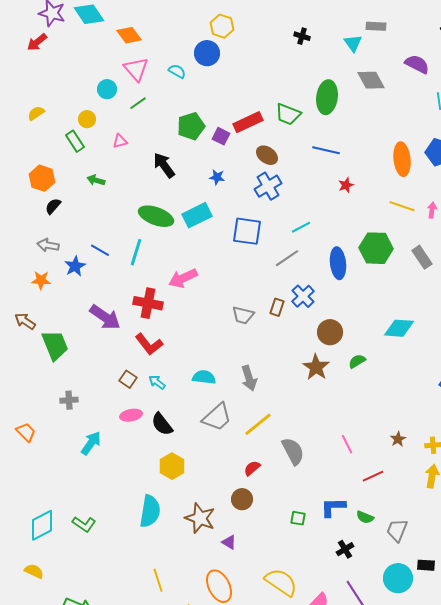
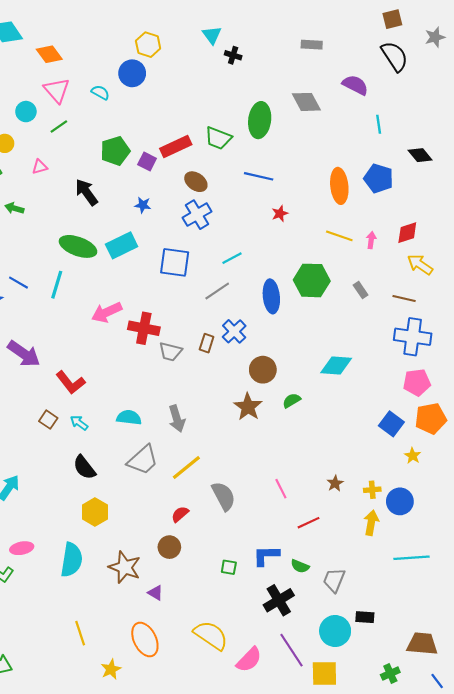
cyan triangle: (353, 43) -> (212, 35), moved
gray rectangle: (422, 257) -> (361, 290), size x0.7
red cross: (148, 303) -> (144, 328), moved
pink ellipse: (131, 415) -> (22, 548), moved
black cross: (345, 549) -> (279, 600), size x1.6

